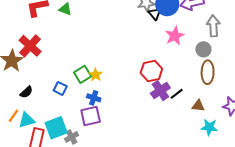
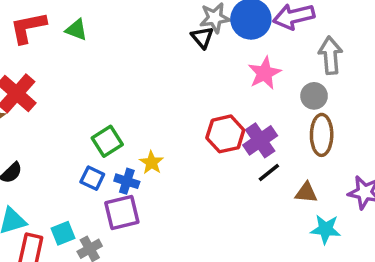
black triangle: (155, 14) -> (202, 37), moved
yellow star: (96, 75) -> (151, 163), moved
blue square: (60, 88) -> (92, 178), moved
purple cross: (160, 91) -> (260, 140), moved
cyan square: (56, 128) -> (63, 233), size x0.6

